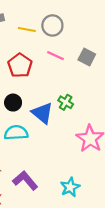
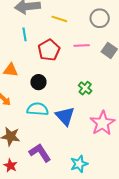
gray circle: (52, 25) -> (100, 18), moved
pink line: (55, 56) -> (82, 45), turned -35
blue triangle: (42, 113) -> (65, 116), moved

